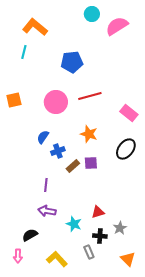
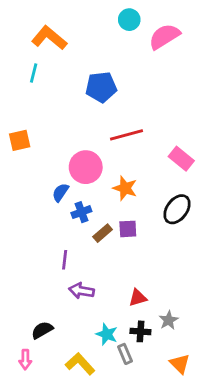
pink circle: (56, 102) -> (86, 167), moved
purple arrow: (47, 211) -> (81, 291), moved
cyan star: (74, 224) -> (107, 334), moved

